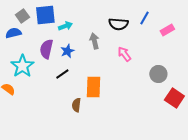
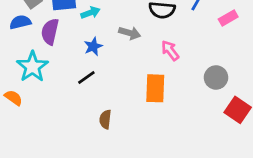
gray arrow: (94, 41) -> (130, 33), turned 119
purple semicircle: (46, 49) -> (50, 32), moved
orange rectangle: (93, 87) -> (155, 88), moved

